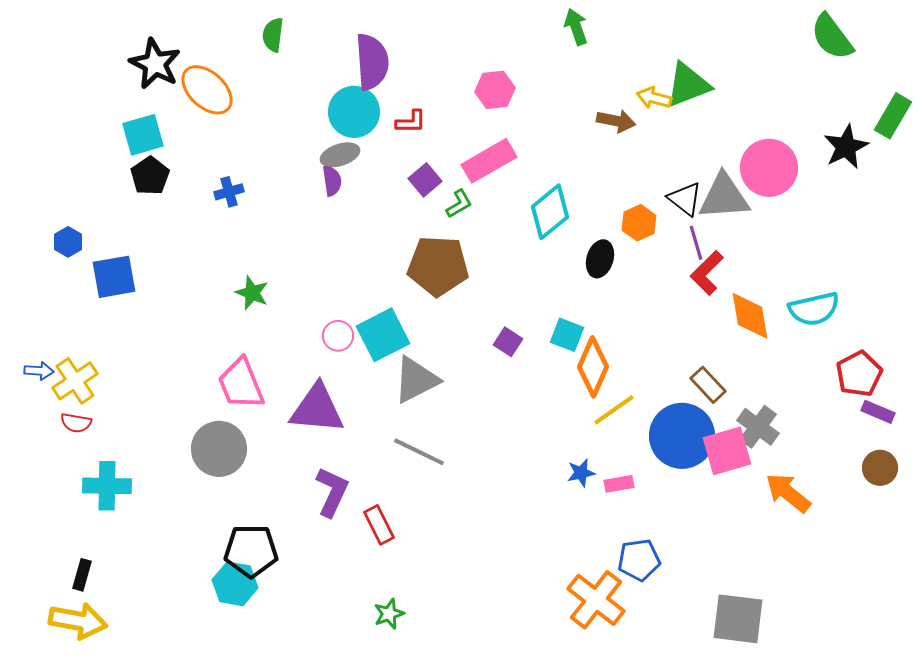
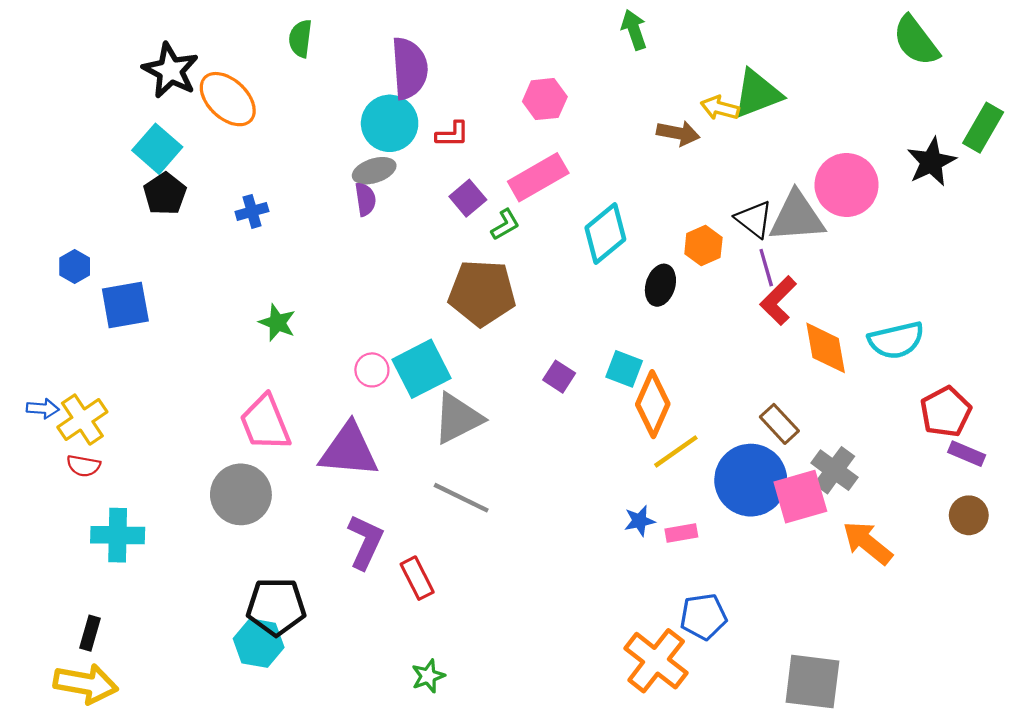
cyan square: (143, 135) -> (157, 149), turned -33

